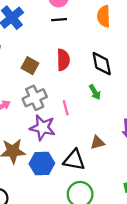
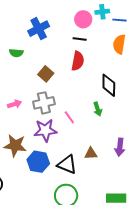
red semicircle: (63, 60) -> (78, 61), moved
pink line: (66, 108) -> (69, 117), turned -32
purple star: (43, 128) -> (45, 130), turned -30

